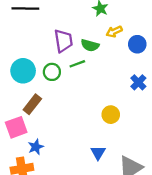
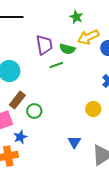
yellow arrow: (114, 32) -> (88, 37), size x1.5
green circle: (52, 72) -> (34, 111), moved
yellow circle: (111, 115) -> (93, 109), moved

